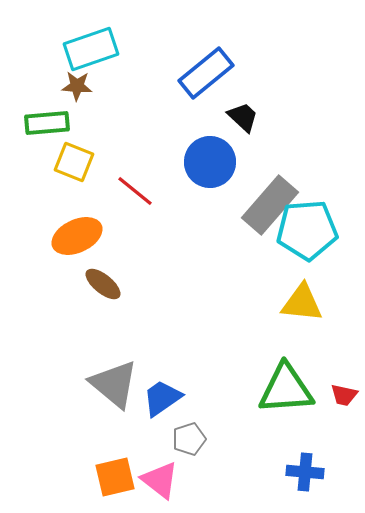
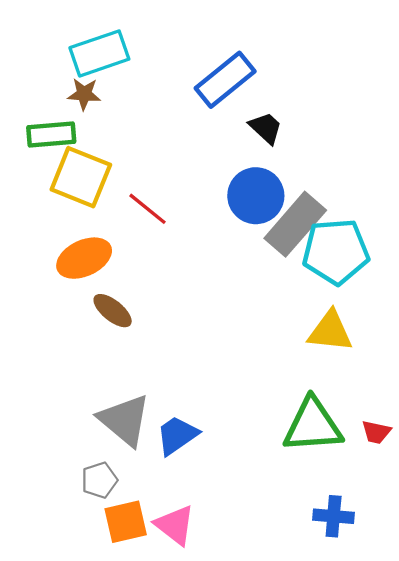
yellow square: (74, 162) -> (81, 177), size x1.4
blue circle: (210, 162) -> (256, 196), moved
gray pentagon: (189, 439) -> (99, 480), moved

